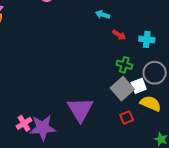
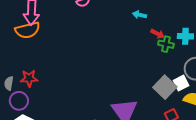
green cross: (124, 65) -> (166, 44), moved

